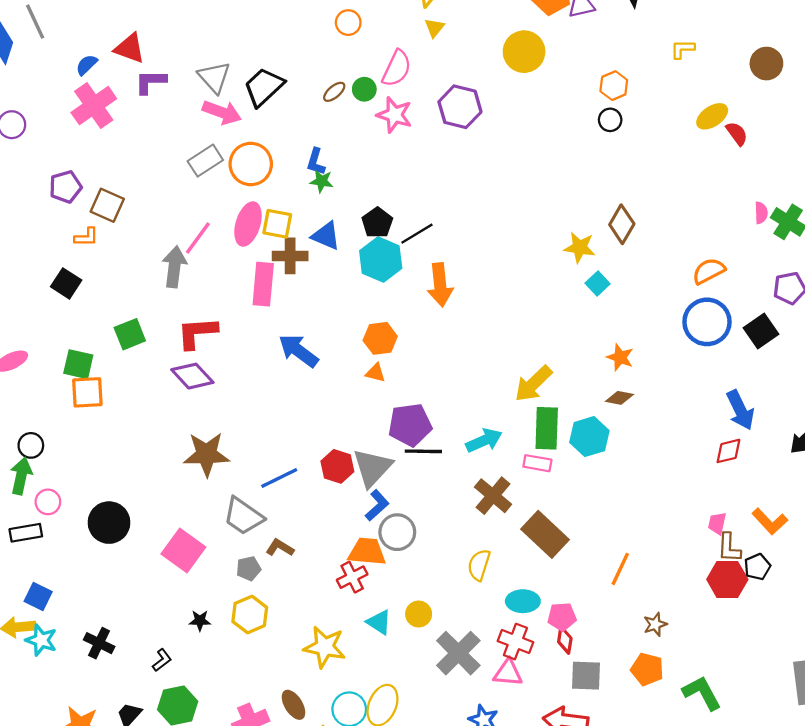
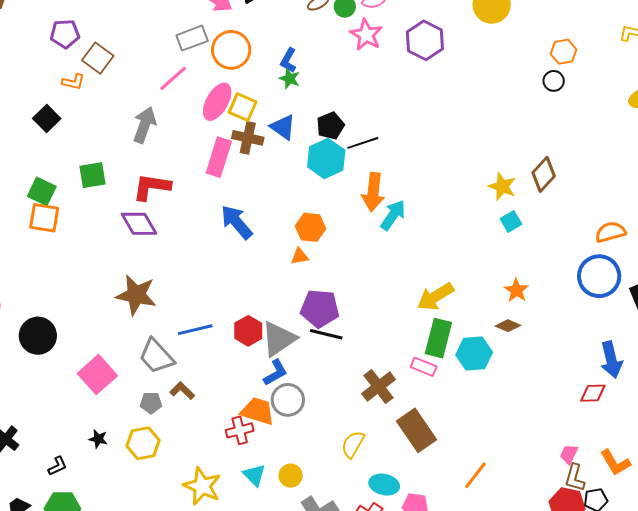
pink line: (198, 238) -> (173, 78), moved
orange triangle: (375, 373) -> (300, 256), turned -36
cyan arrow: (484, 440) -> (393, 215), moved, turned -44

